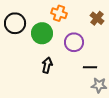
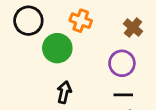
black circle: (15, 23) -> (28, 21), moved
purple circle: (74, 42) -> (122, 63), moved

